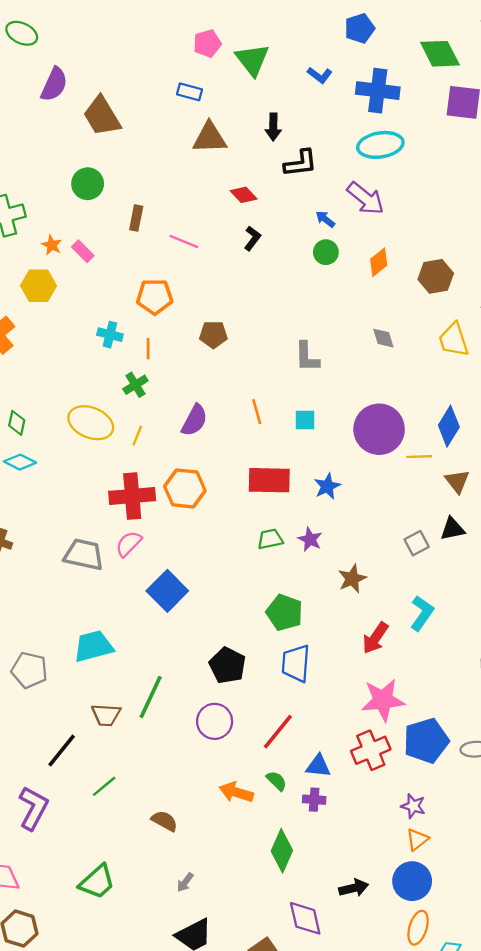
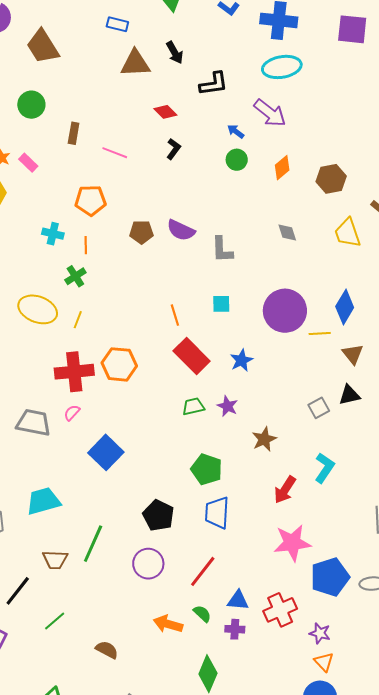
black arrow: (273, 127) -> (175, 53), moved, turned -30
orange line: (257, 412) -> (175, 315), moved
purple semicircle: (194, 420) -> (181, 230), moved, turned 88
red rectangle: (269, 480) -> (192, 356), turned 45
pink semicircle: (129, 544) -> (72, 413), size x0.7
red cross: (371, 750) -> (280, 610), moved
orange triangle: (417, 839) -> (324, 662), turned -35

